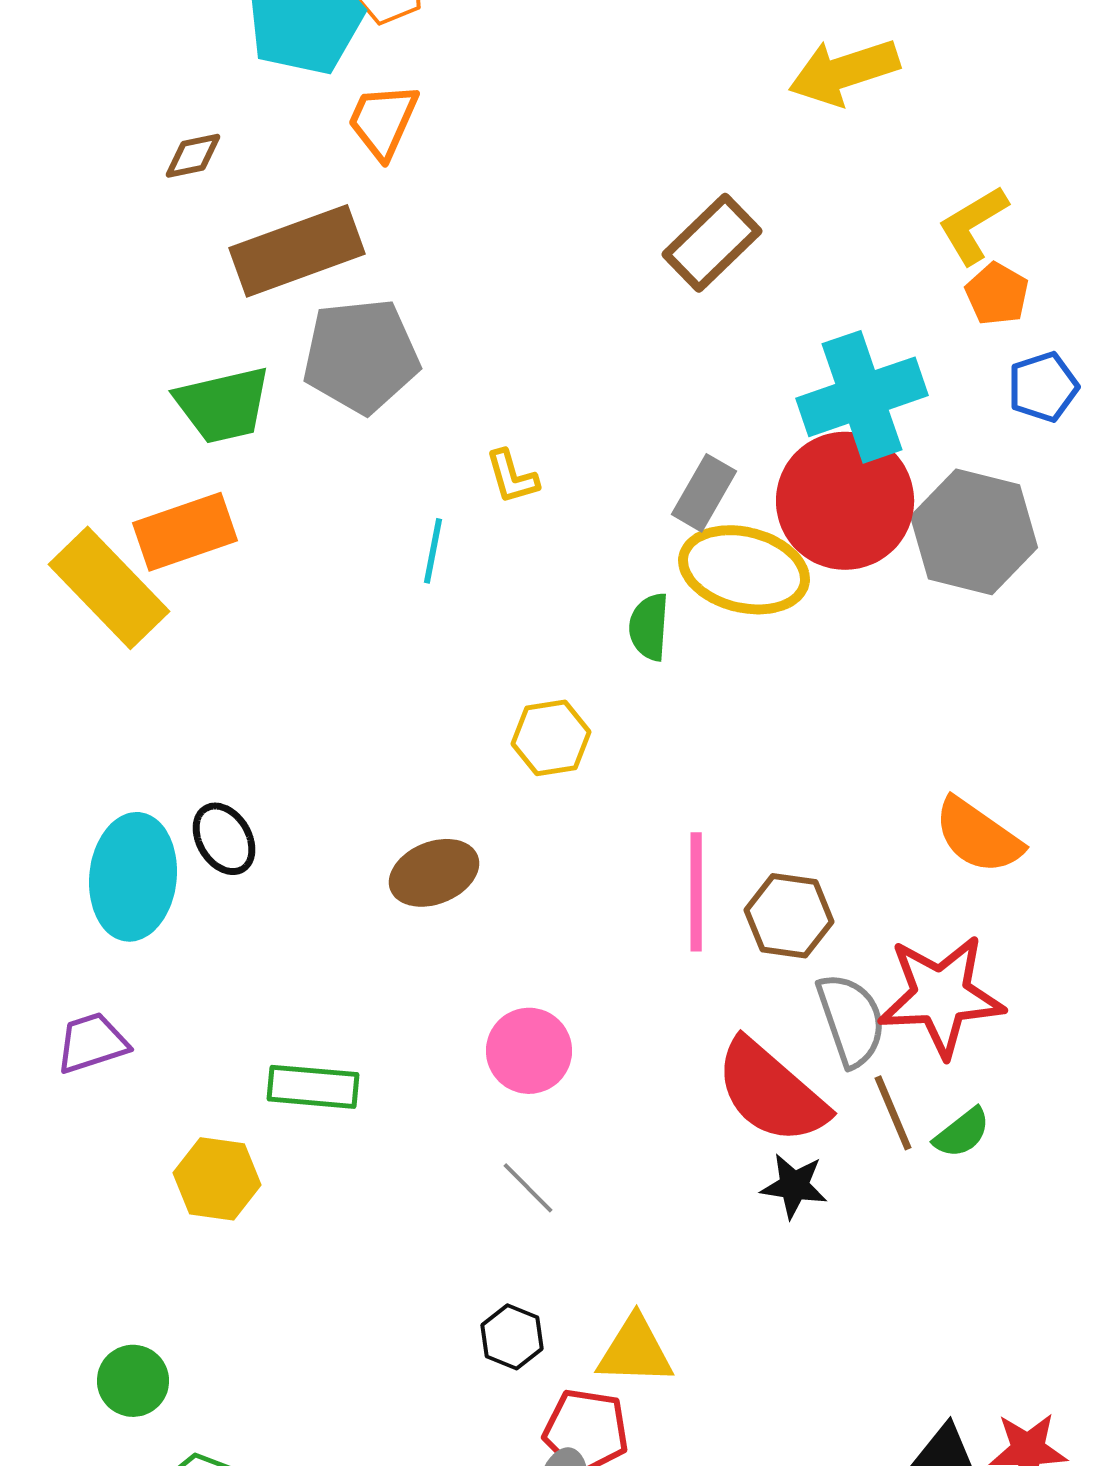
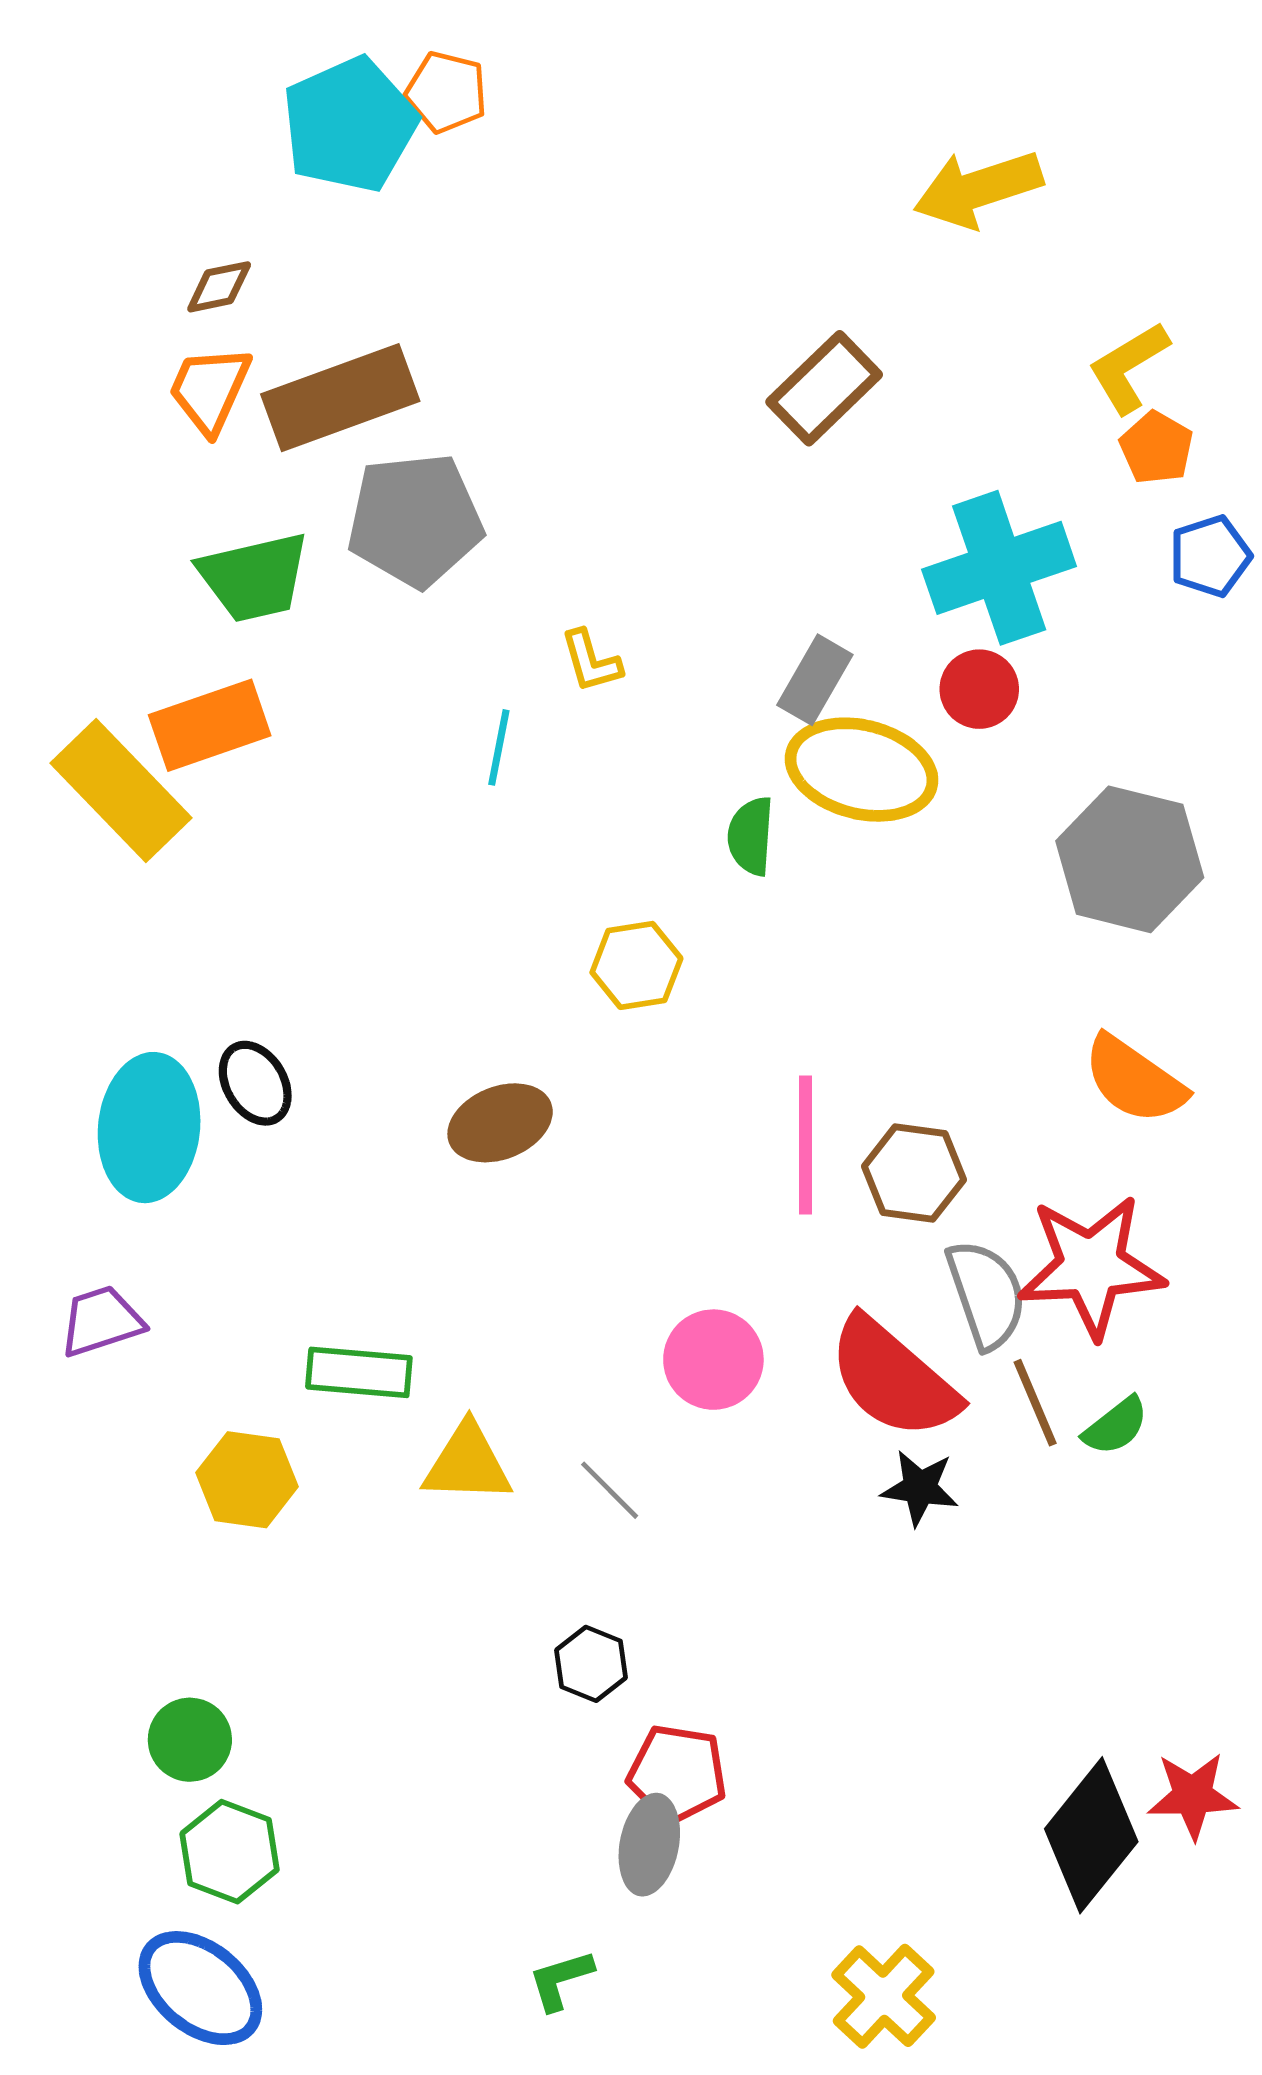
orange trapezoid: (383, 121) -> (210, 389), moved
red circle: (845, 501) -> (979, 689), size x0.5
gray hexagon: (974, 532) -> (1130, 859), moved
pink circle: (529, 1051) -> (713, 1360), moved
yellow triangle: (635, 1351) -> (467, 1463), moved
green circle: (133, 1381) -> (190, 1740), moved

